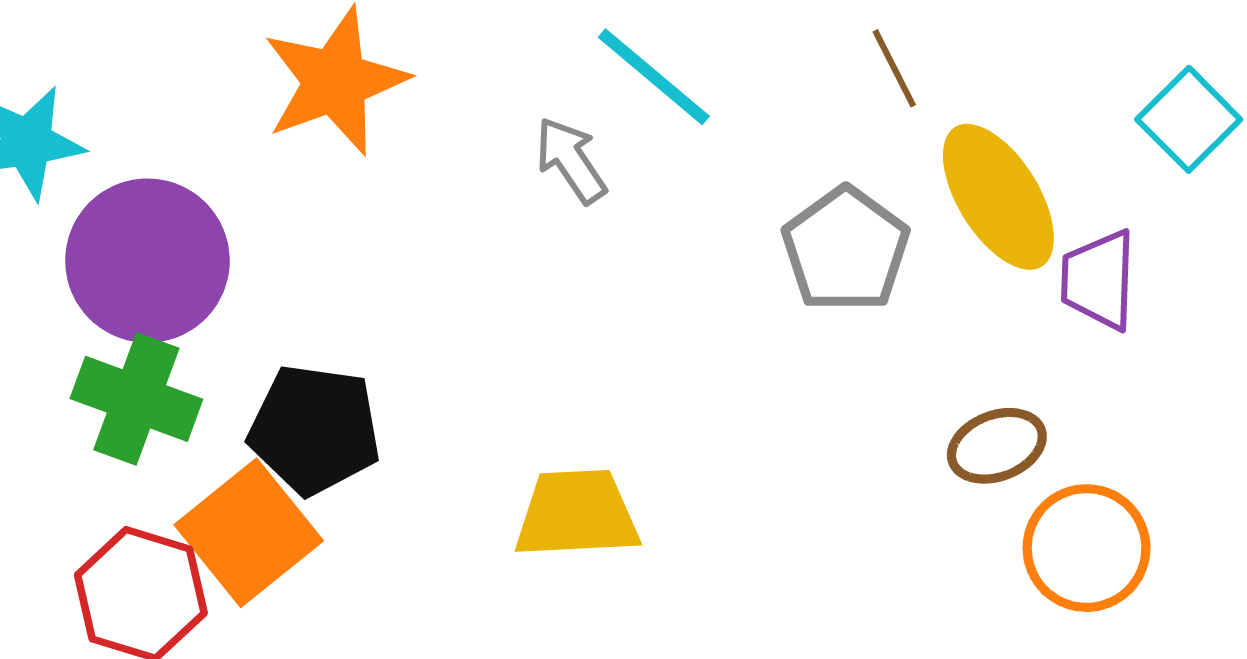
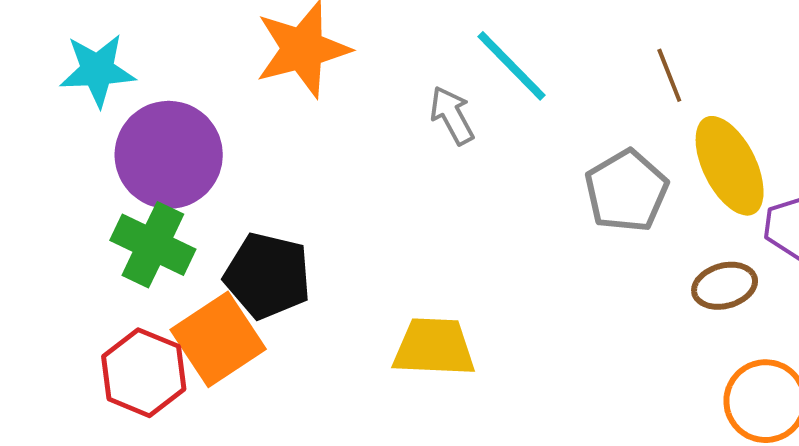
brown ellipse: (997, 446) -> (725, 286), moved

